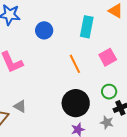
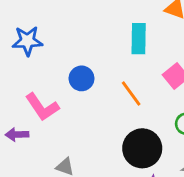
blue circle: (44, 30) -> (81, 78), moved

